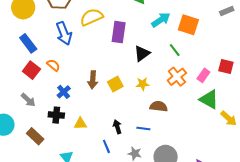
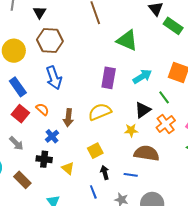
yellow semicircle: (92, 17) -> (100, 112), moved
cyan arrow: (161, 20) -> (142, 76), moved
black triangle: (142, 54) -> (143, 110), moved
brown arrow: (93, 80) -> (68, 118), moved
yellow square: (115, 84) -> (95, 151), moved
brown semicircle: (159, 106) -> (147, 153), size x1.4
yellow triangle: (80, 124) -> (68, 168), turned 40

